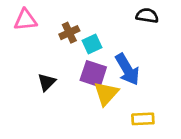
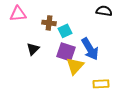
brown cross: (69, 33) -> (49, 23), turned 32
black triangle: (47, 82) -> (33, 49), moved

